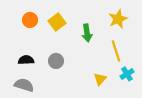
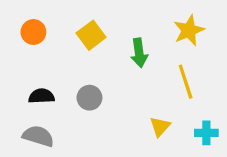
orange circle: (30, 20) -> (33, 32), moved
cyan cross: (127, 74) -> (206, 133), moved, turned 32

